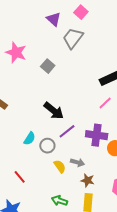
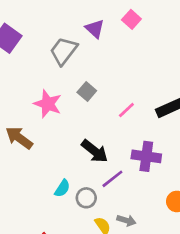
gray trapezoid: (73, 38) -> (64, 51), moved
pink star: (16, 52) -> (48, 104), moved
pink line: (105, 103) -> (126, 110), moved
purple cross: (97, 135) -> (146, 156), moved

